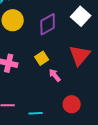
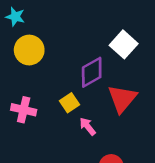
purple diamond: (48, 24) -> (92, 72), moved

